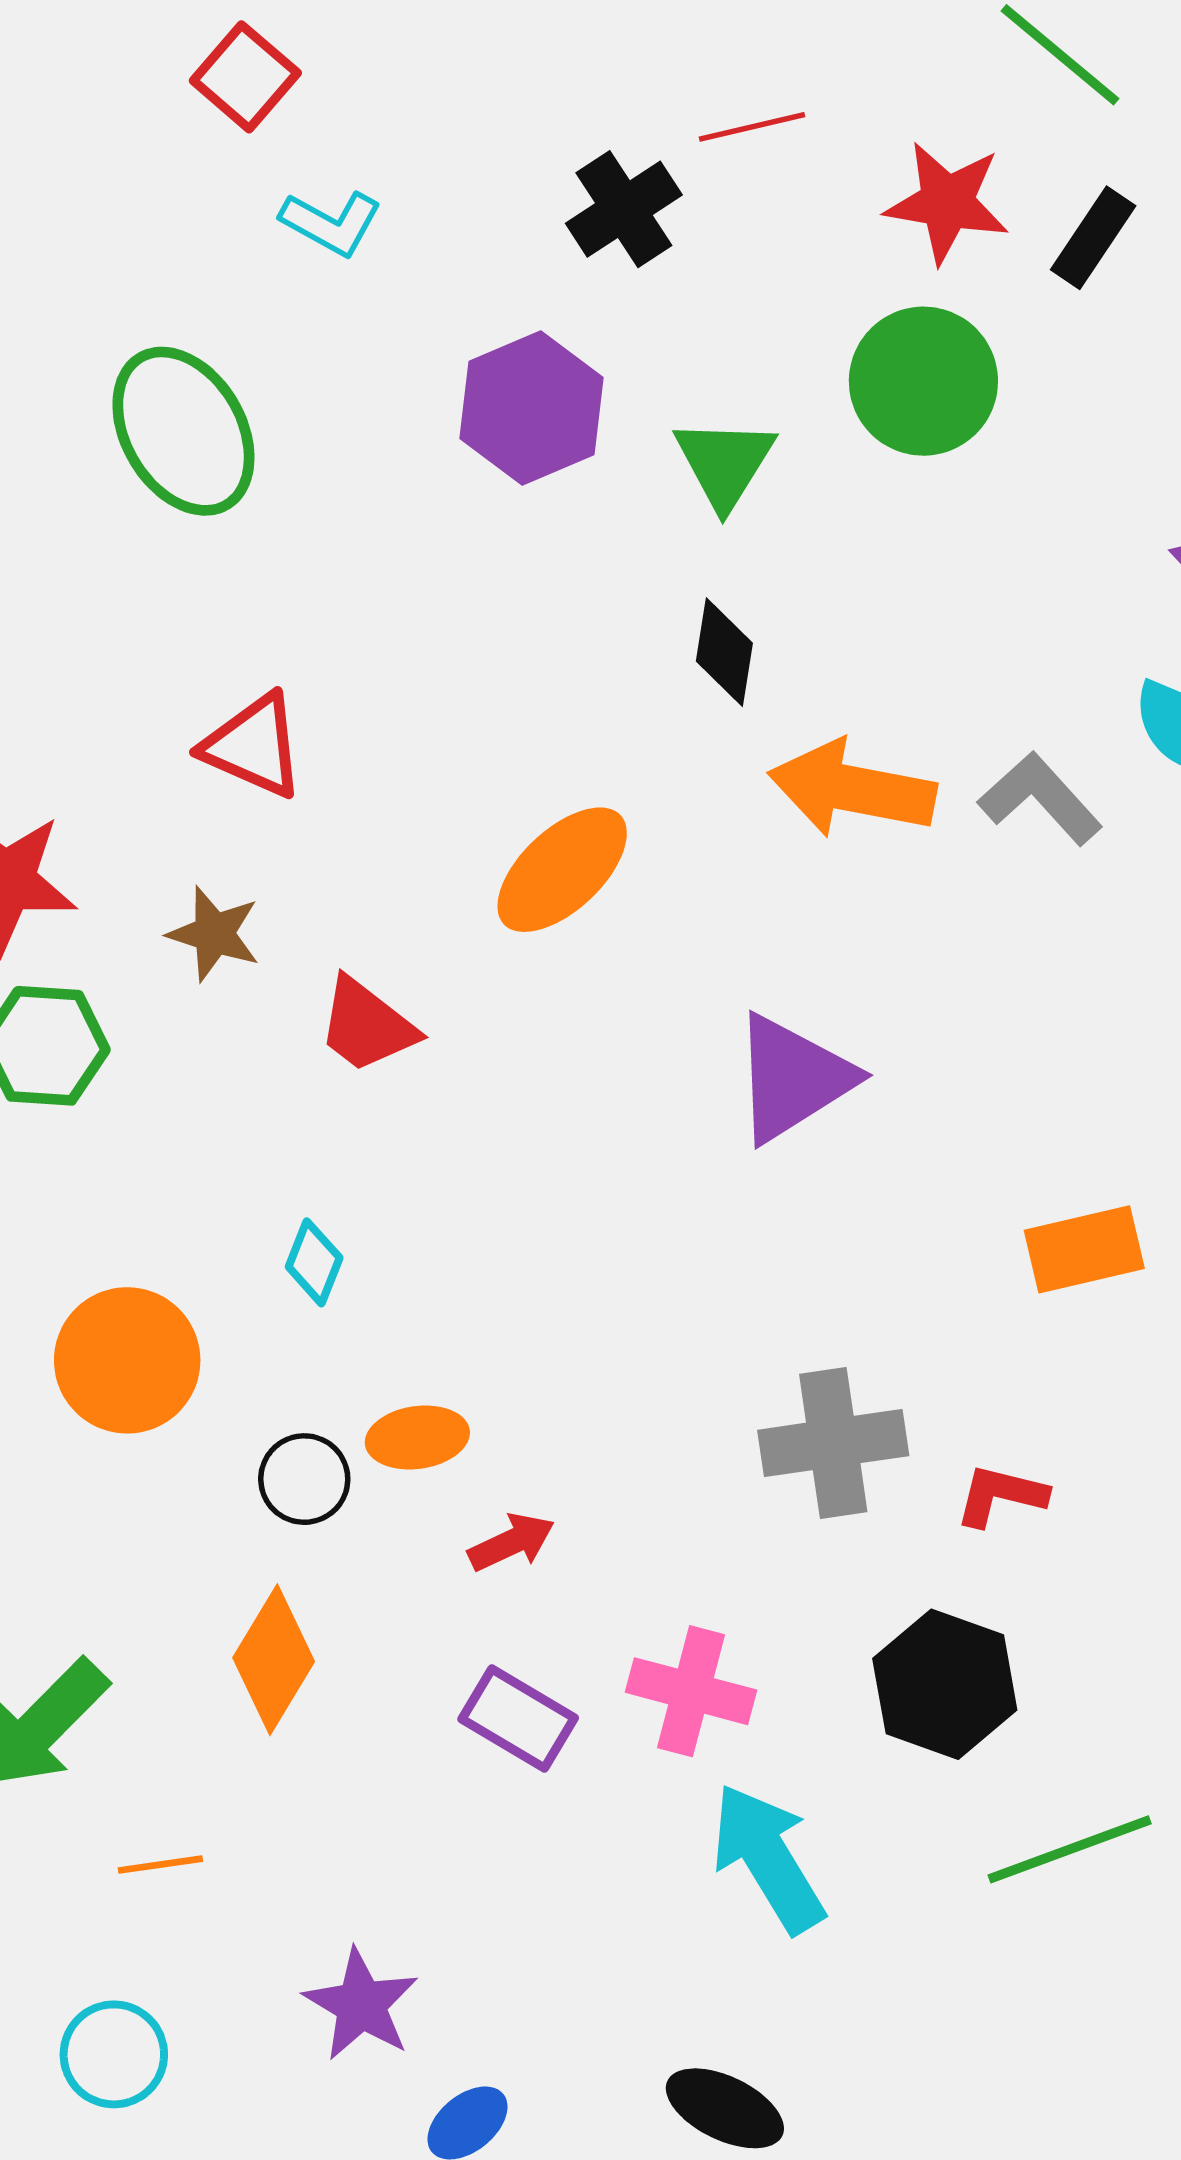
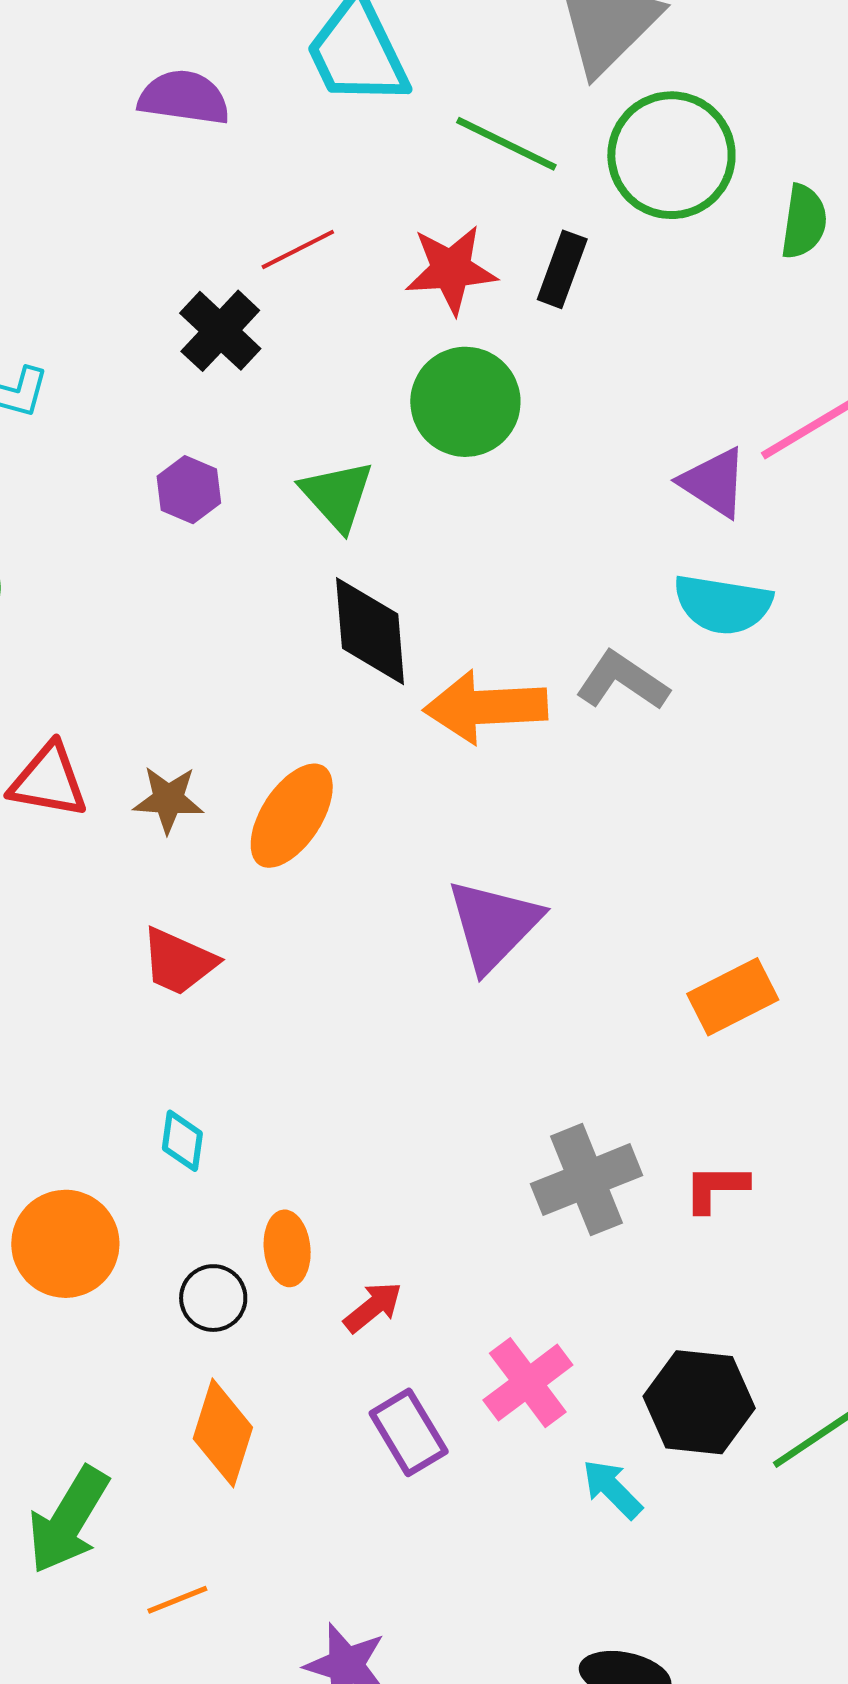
purple hexagon: (531, 408) -> (189, 490), size x0.6
black diamond: (724, 652) -> (370, 631), size x1.5
brown star: (214, 934) -> (168, 799), moved
orange ellipse: (417, 1437) -> (287, 1248), turned -74
black hexagon: (945, 1684) -> (699, 1402), moved
pink cross: (691, 1691) -> (528, 1383), turned -38
purple rectangle: (518, 1719) -> (409, 1432), turned 42
cyan arrow: (768, 1858) -> (612, 1489), size x0.6

